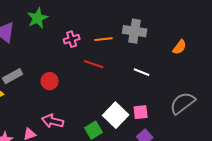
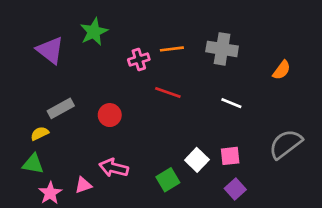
orange line: (104, 39) -> (172, 49), moved
white square: (116, 115) -> (197, 160), size x0.7

